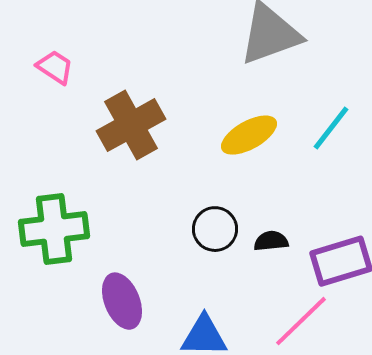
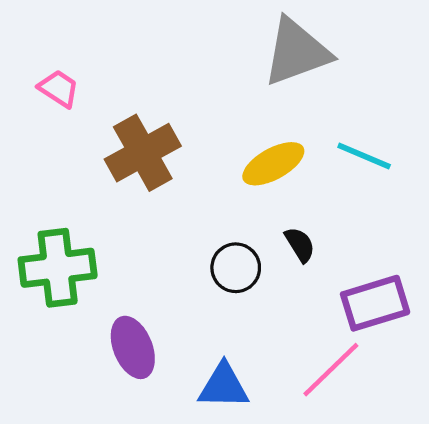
cyan line: (331, 128) -> (364, 156), turned 75
black semicircle: (271, 241) -> (300, 245), moved, turned 64

